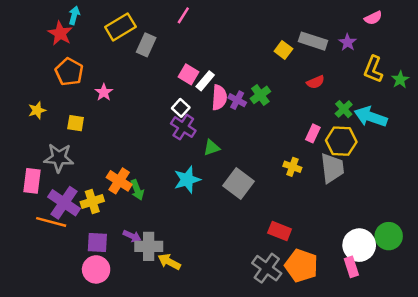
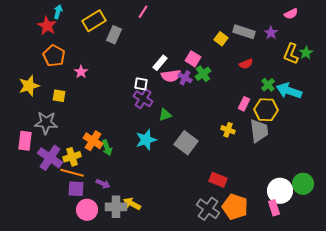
pink square: (188, 74) -> (193, 59), moved
green star: (400, 80) -> (306, 53), moved
pink semicircle: (219, 98) -> (171, 76), turned 78
white square: (181, 108) -> (141, 84), turned -32
yellow star: (37, 110) -> (29, 86), size x1.5
orange line: (51, 222) -> (72, 173), moved
gray cross: (149, 246) -> (116, 207), moved
pink circle: (96, 269) -> (87, 210), moved

